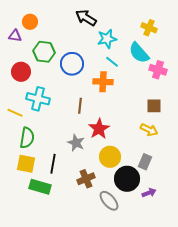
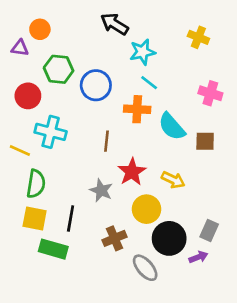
cyan semicircle: (139, 53) -> (172, 127), moved
yellow arrow: (149, 130) -> (173, 180), moved
gray rectangle: (145, 162) -> (209, 230), moved

